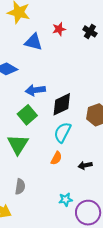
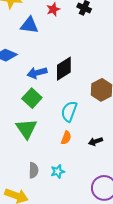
black diamond: (62, 104) -> (64, 69), moved
cyan star: (66, 200) -> (58, 171), moved

